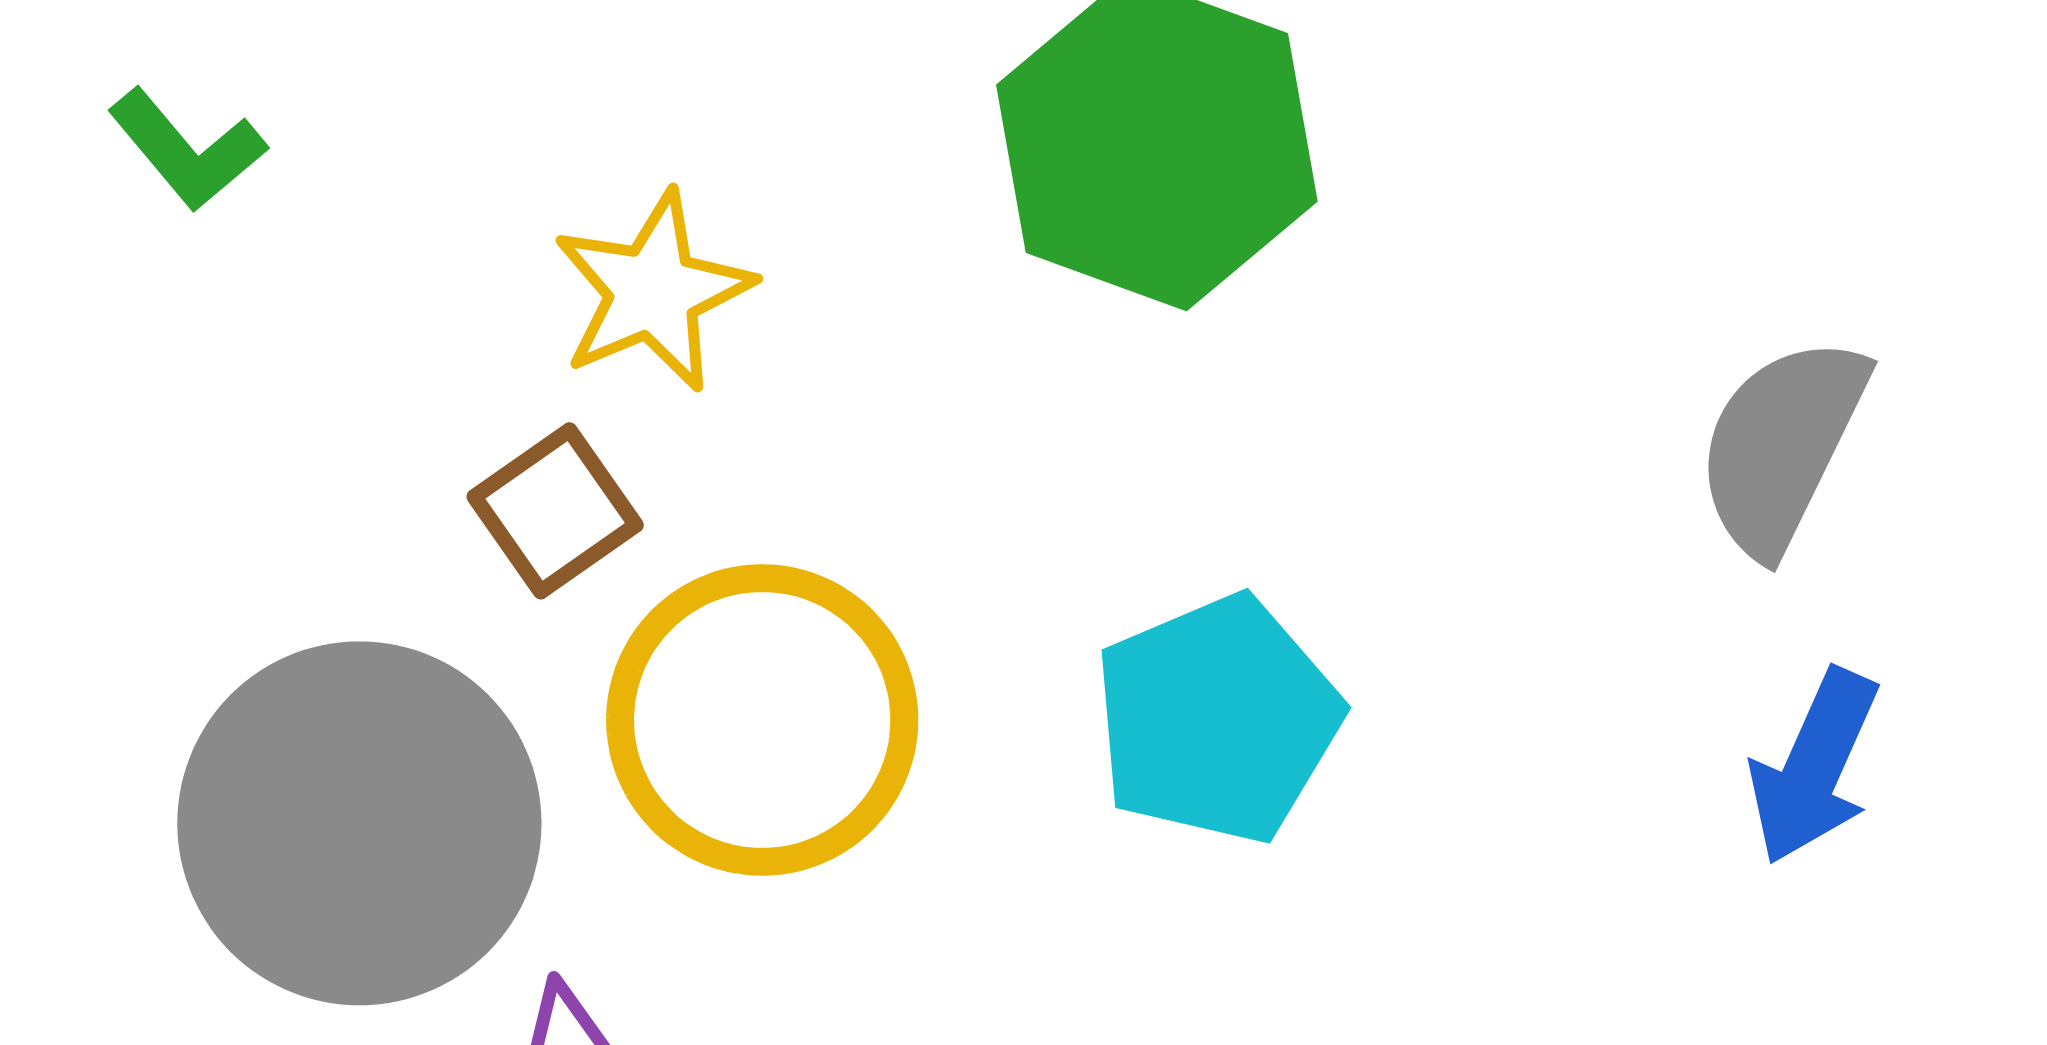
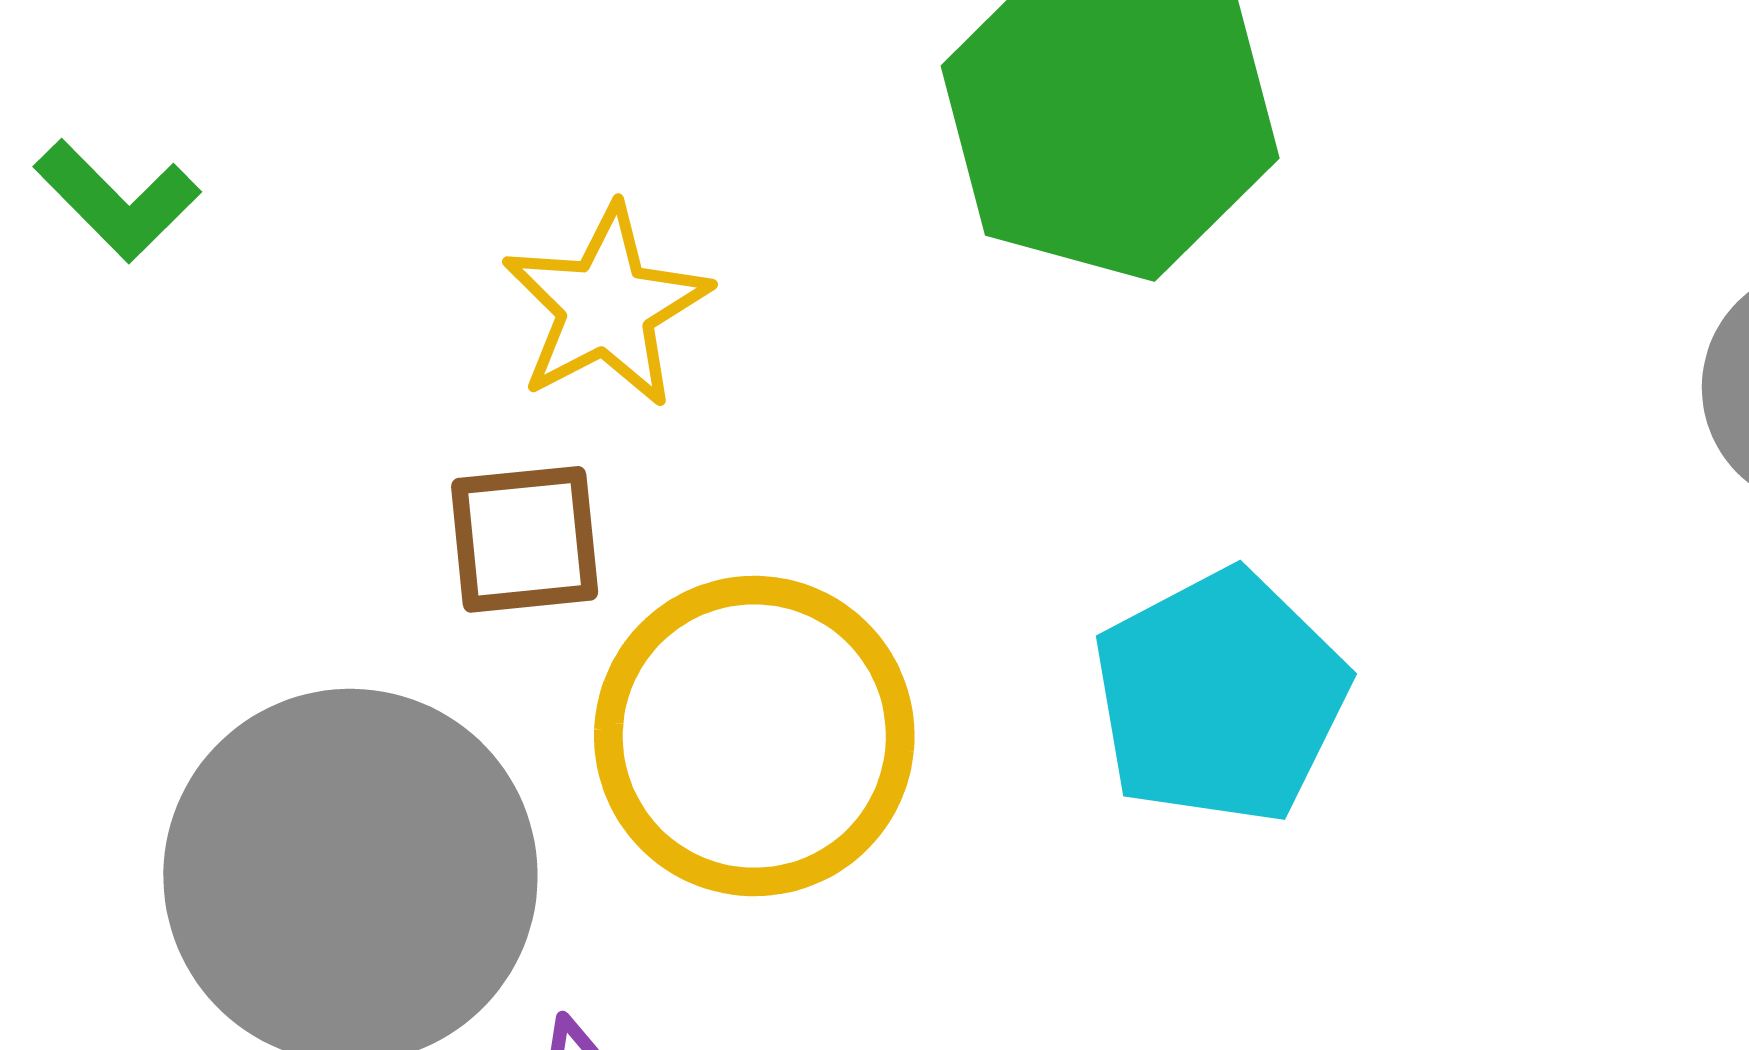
brown square: (555, 511) -> (525, 539), turned 34

